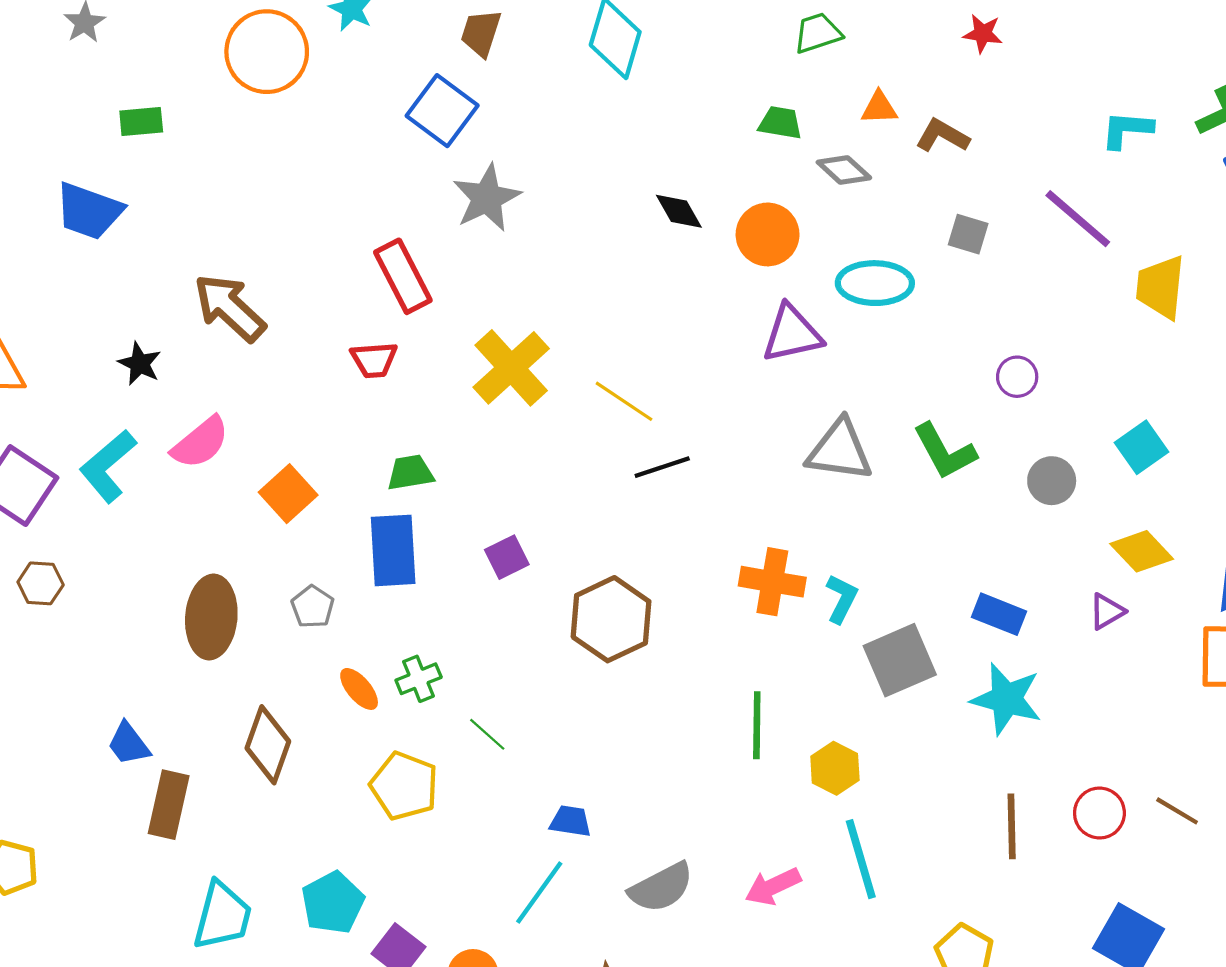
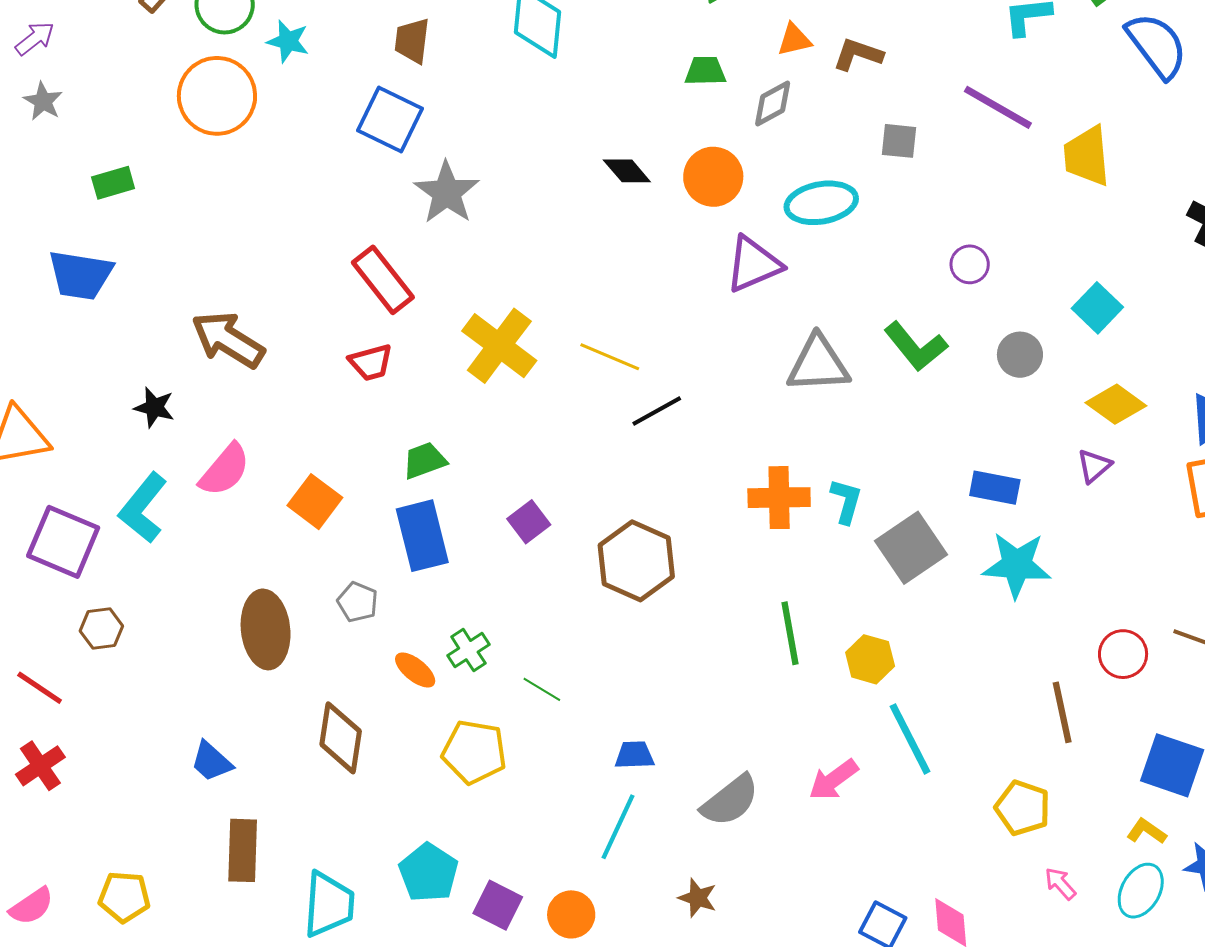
gray diamond: (844, 170) -> (773, 104), turned -60
brown rectangle: (169, 805) -> (243, 850), moved
brown line: (1012, 826) -> (1062, 712), moved

